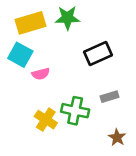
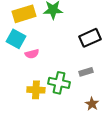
black rectangle: (98, 53) -> (90, 38), moved
yellow cross: (46, 120) -> (36, 90), turned -30

